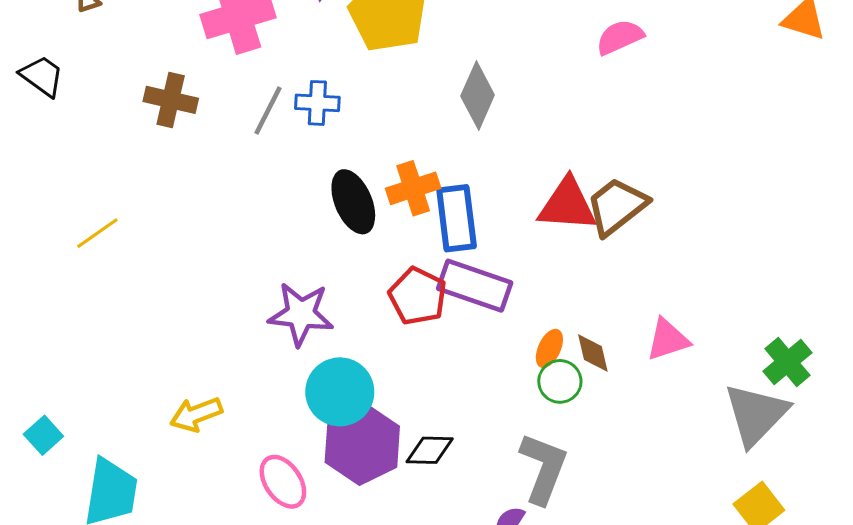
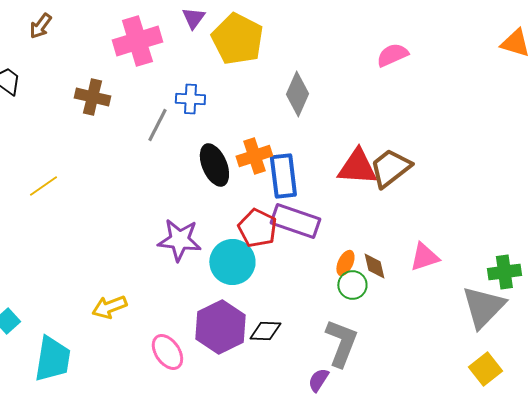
gray line: (268, 110) -> (157, 125), moved
green cross: (787, 362) -> (504, 272), turned 32
cyan circle: (340, 392) -> (232, 262), moved

